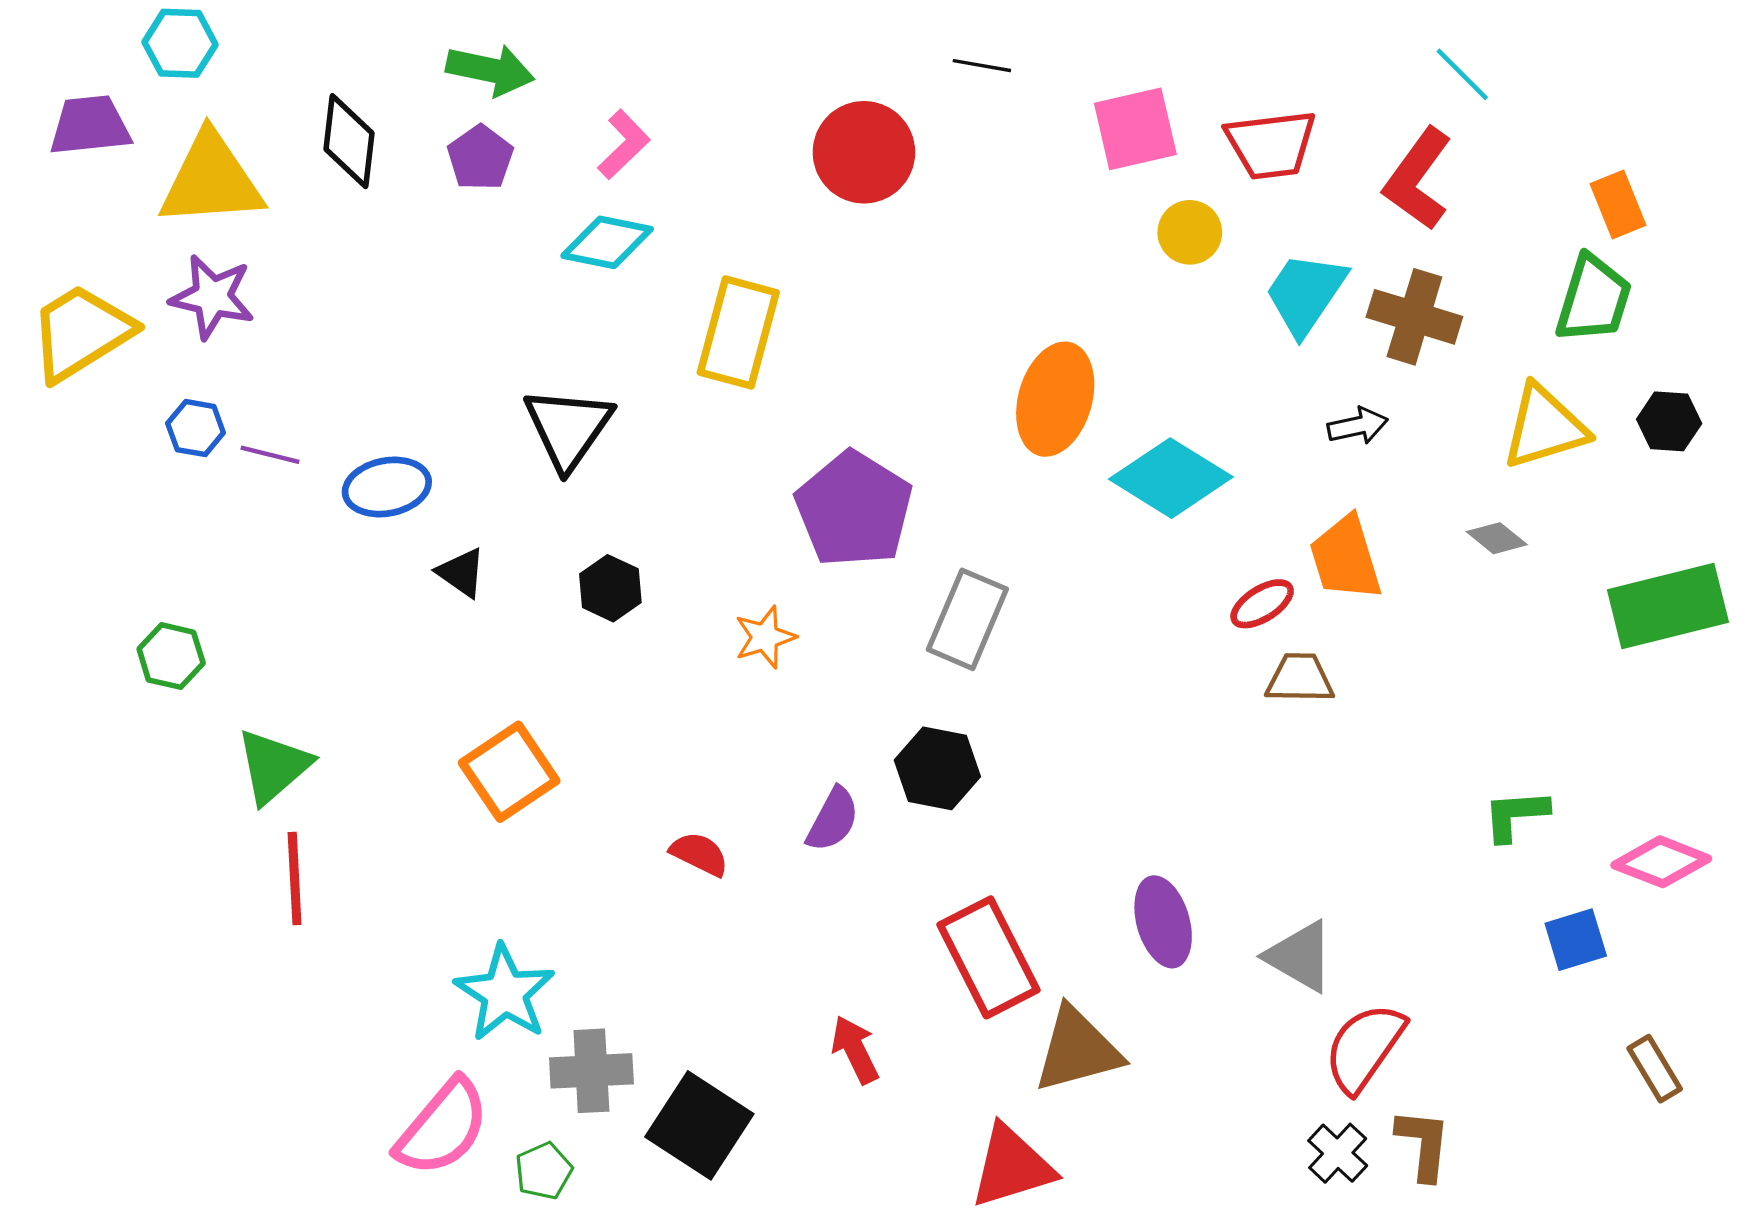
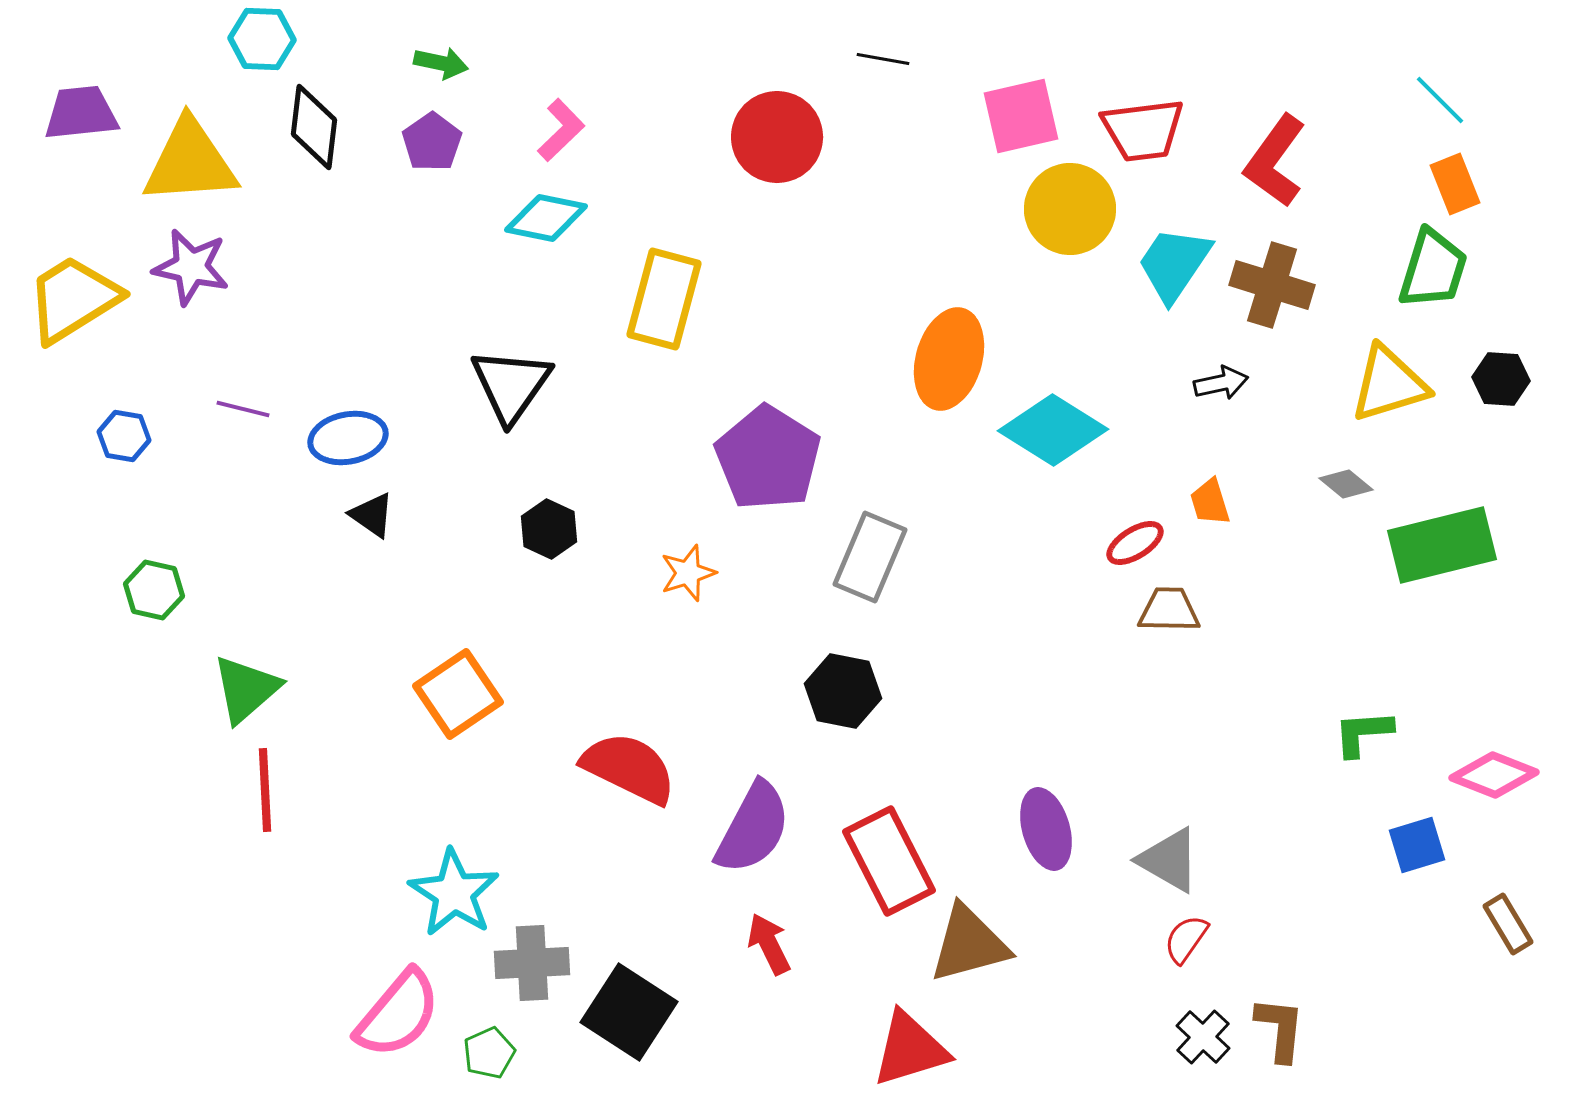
cyan hexagon: (180, 43) -> (262, 39), moved
green arrow: (490, 70) -> (441, 63), size x0.7
cyan line: (1462, 74) -> (1440, 100), moved
yellow circle: (1190, 232) -> (1070, 209), size x1.6
blue hexagon: (196, 428) -> (124, 436), moved
orange trapezoid: (1345, 558) -> (1210, 502), size x0.6
black triangle: (461, 573) -> (372, 515), moved
green rectangle: (1668, 606) -> (1442, 545), moved
purple semicircle: (833, 820) -> (753, 828), moved, size x1.6
red semicircle: (699, 854) -> (629, 768), size x1.8
red semicircle: (1364, 1047) -> (1186, 939), moved, size x0.6
brown rectangle: (1655, 1069) -> (1508, 924), moved

